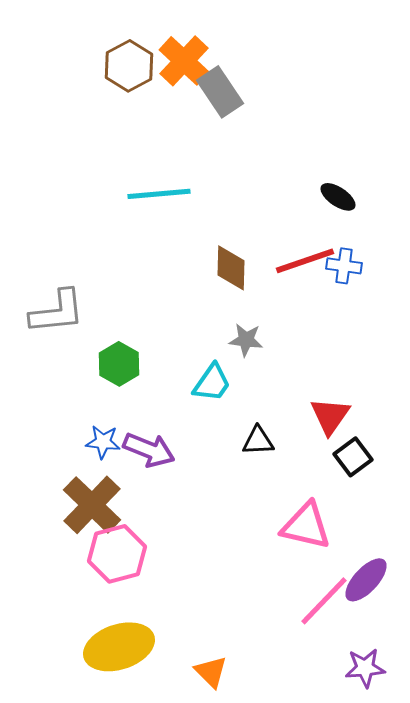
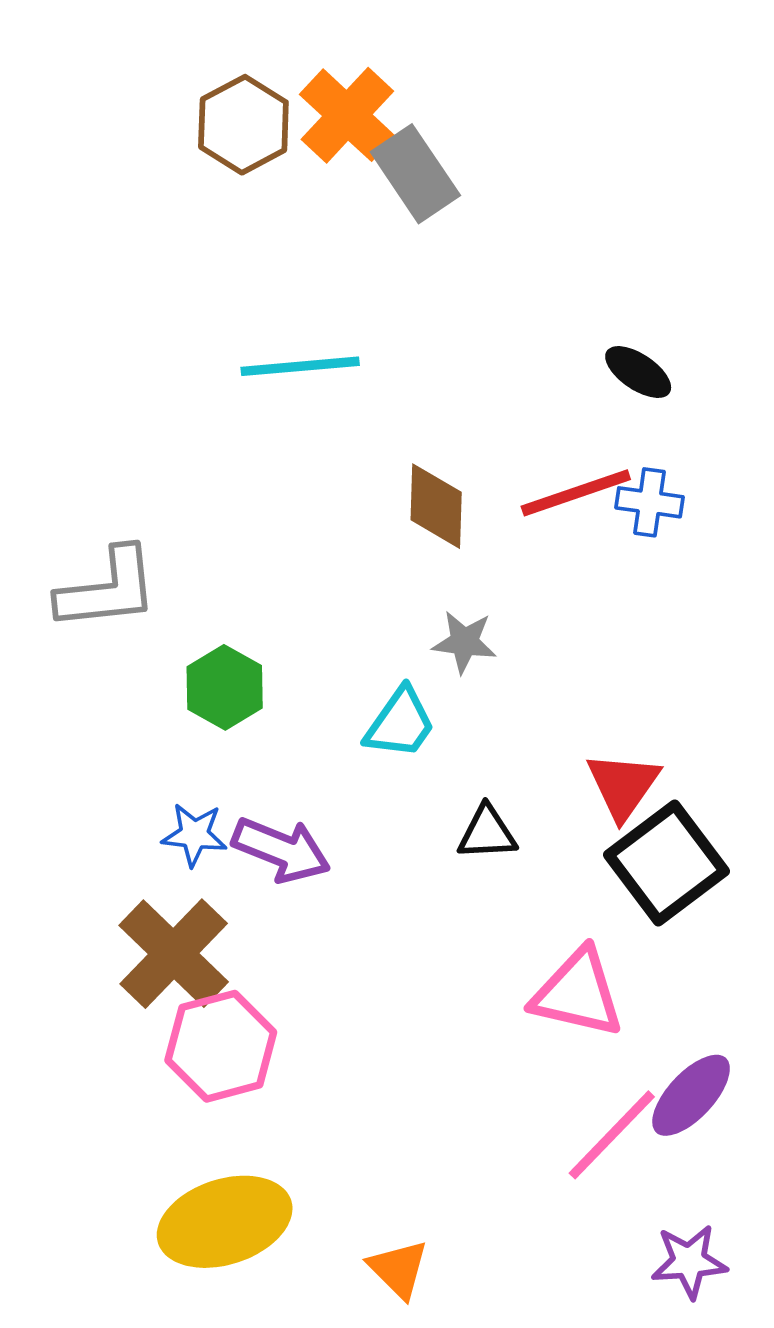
black square: (353, 457) -> (666, 863), size x1.6

